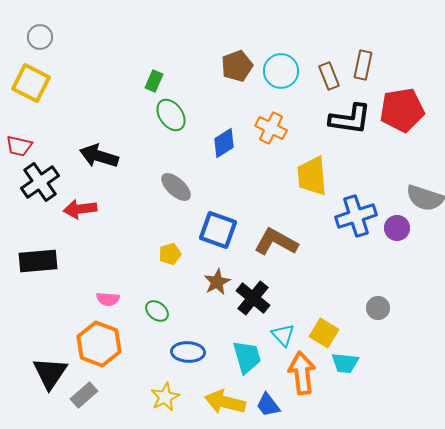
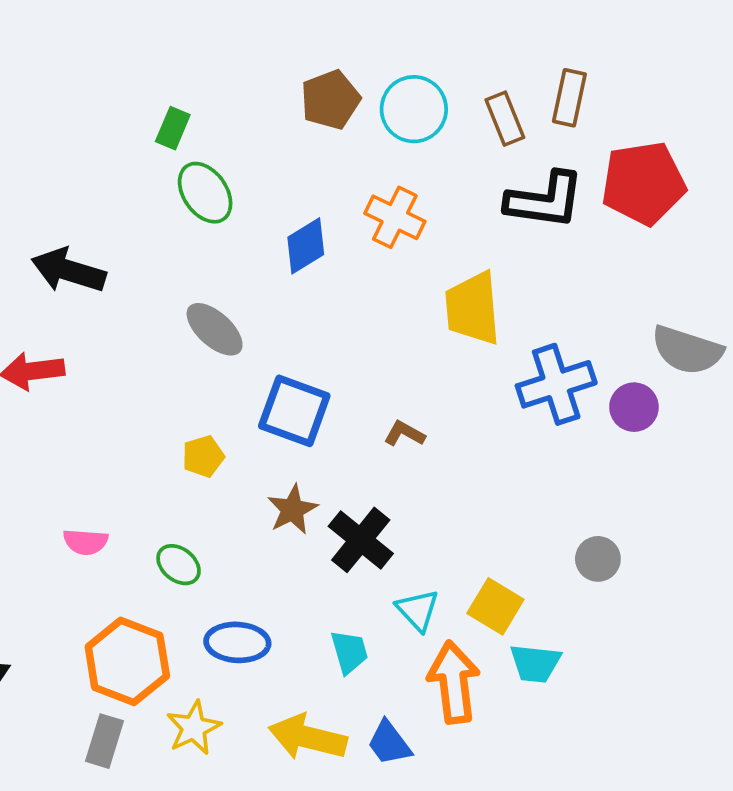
brown L-shape: (276, 242) -> (404, 434), size x0.5
orange hexagon: (99, 344) -> (127, 661), moved
cyan trapezoid: (247, 357) -> (349, 652), size x0.7
gray rectangle: (84, 395) -> (105, 741), moved, turned -32

